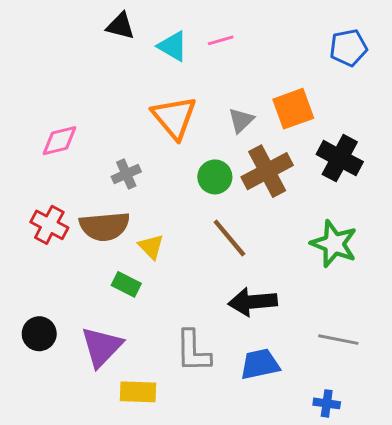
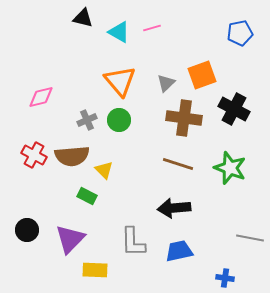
brown cross: (267, 171) -> (184, 118), turned 36
green circle: (215, 177) -> (119, 120), moved
brown line: (229, 238) -> (178, 164), moved, turned -32
gray line: (338, 340) -> (250, 238), moved

